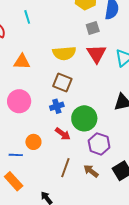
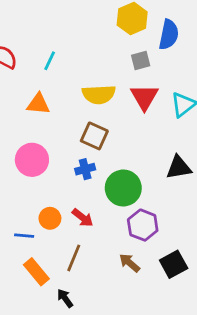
cyan line: (27, 17) -> (50, 61), moved, turned 40
red arrow: (63, 134) -> (83, 218), moved
brown line: (65, 168) -> (74, 258), moved
orange rectangle: (14, 181) -> (36, 272), moved

